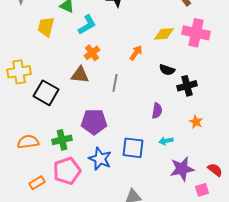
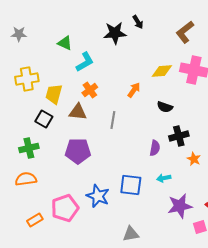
yellow trapezoid: (46, 27) -> (54, 94), moved
yellow cross: (19, 72) -> (27, 79), moved
black cross: (187, 86) -> (179, 136), moved
black square: (46, 93) -> (44, 119), moved, size x0.7
purple pentagon: (94, 122) -> (78, 151), moved
green cross: (62, 140) -> (29, 148), moved

